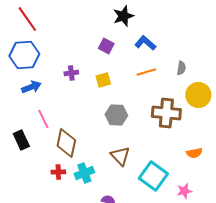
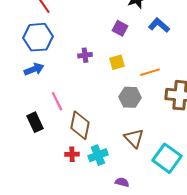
orange line: (146, 72) -> (150, 72), moved
blue arrow: (31, 87) -> (34, 69), moved

